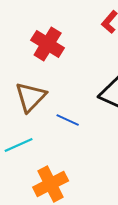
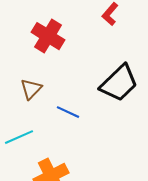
brown triangle: (31, 97) -> (31, 89), size x0.7

